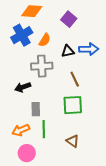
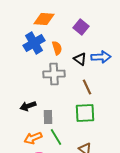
orange semicircle: (45, 40) -> (57, 48), turned -48
black triangle: (68, 51) -> (80, 59), turned 48
black arrow: (23, 87) -> (28, 106), moved
green line: (44, 129) -> (56, 137), turned -30

